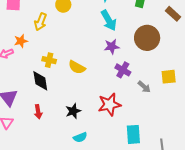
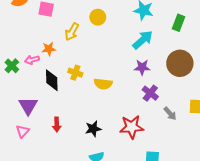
cyan arrow: (109, 20) -> (143, 40), turned -110
yellow semicircle: (77, 67) -> (103, 84), turned -30
black diamond: (40, 81) -> (52, 80), moved

